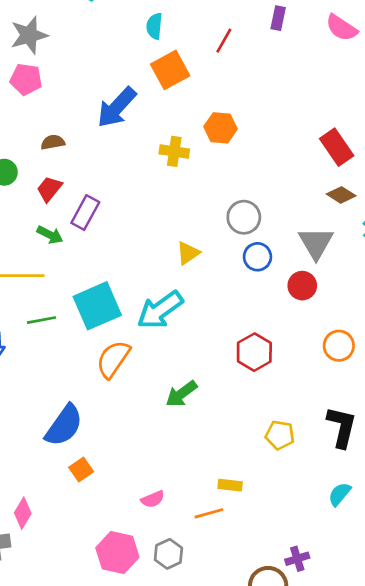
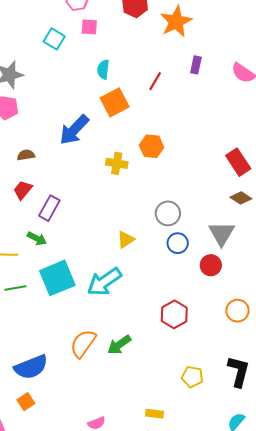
green arrow: (50, 235) -> (37, 239), moved
orange semicircle: (113, 359) -> (83, 343), moved
blue semicircle: (64, 425) -> (31, 367), turned 32
orange square: (81, 470) -> (26, 402), moved

